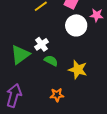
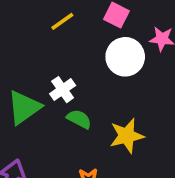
yellow star: (78, 70) -> (127, 136), turned -30

